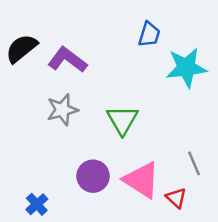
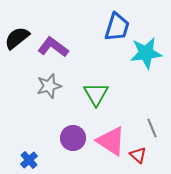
blue trapezoid: (149, 34) -> (117, 27), size x1.4

